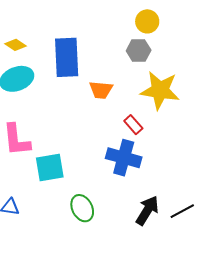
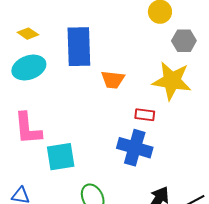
gray hexagon: (139, 51) -> (184, 41), moved
red rectangle: (133, 125) -> (145, 115), turned -42

